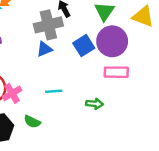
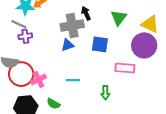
purple circle: (112, 41) -> (144, 45), moved
blue square: (84, 46) -> (100, 44), turned 36
green arrow: (95, 104) -> (105, 93), turned 80

